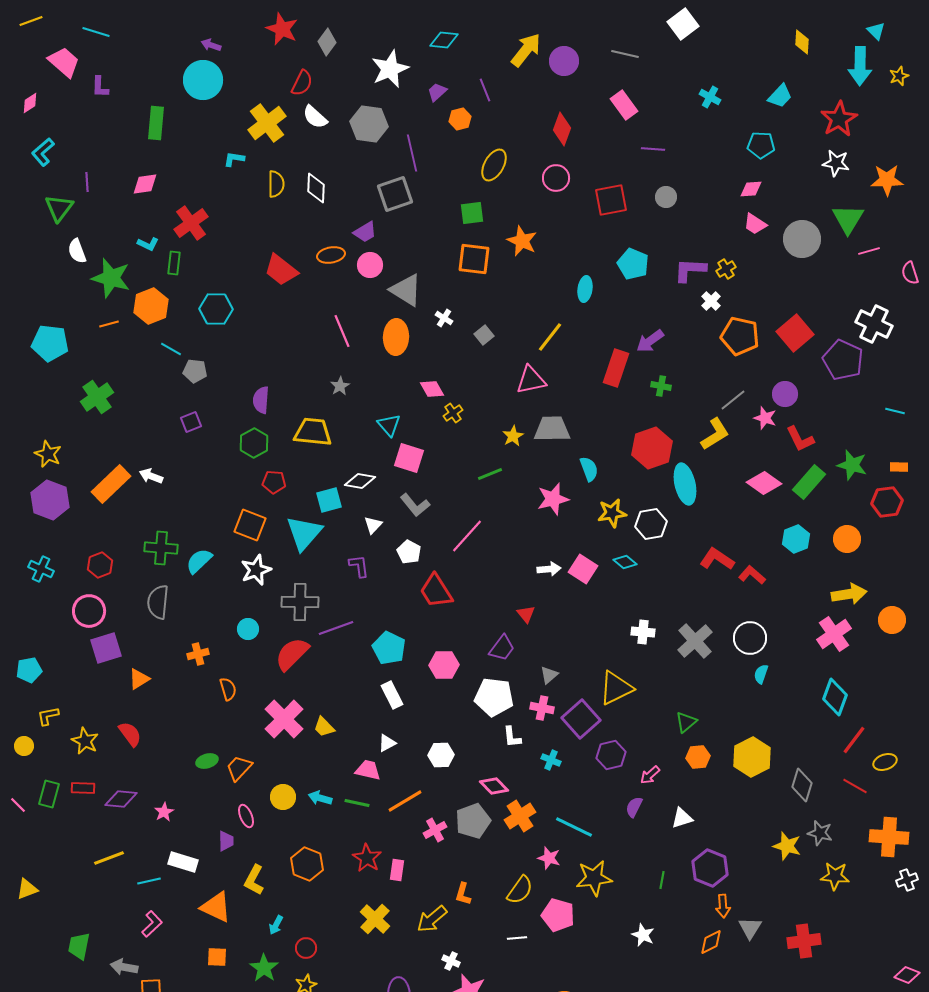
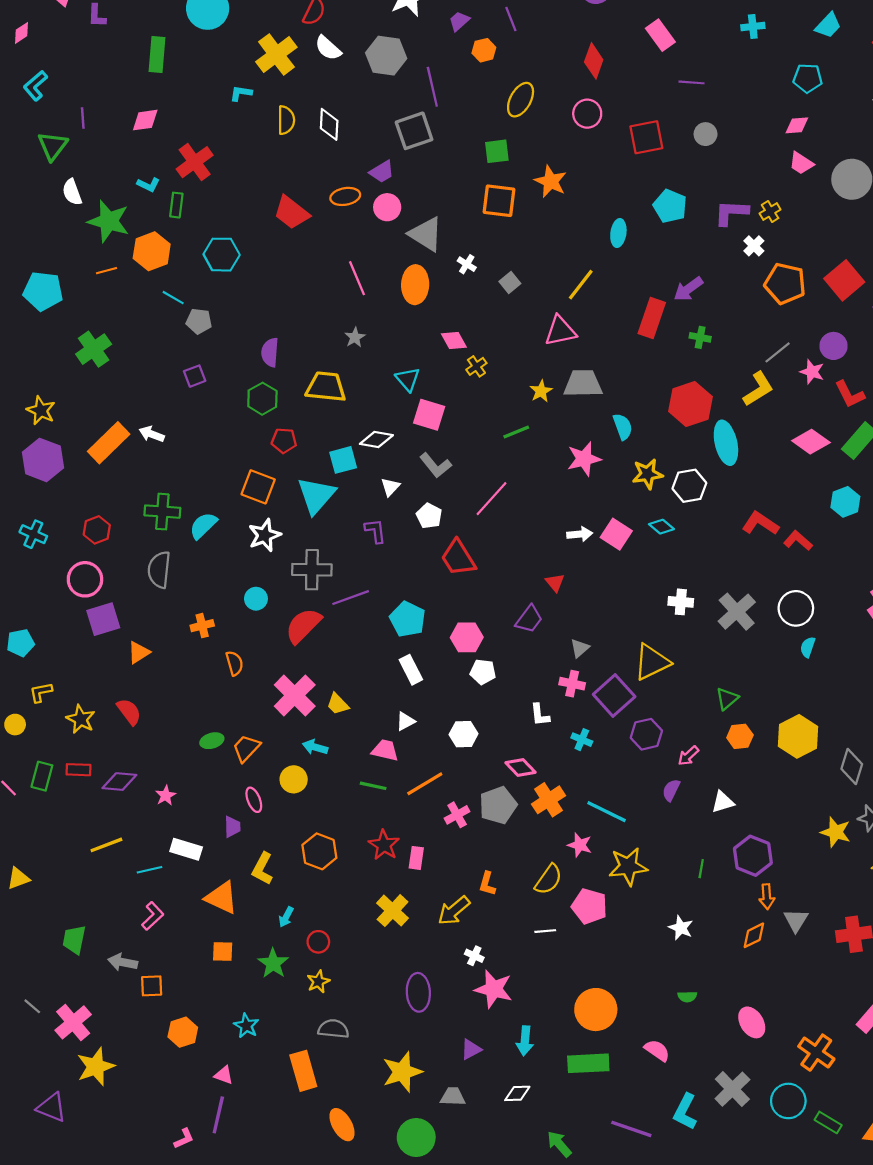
cyan cross: (710, 97) -> (753, 27), turned -35
white pentagon: (494, 697) -> (483, 672), moved, size x0.6
cyan arrow: (320, 798) -> (315, 747), moved

